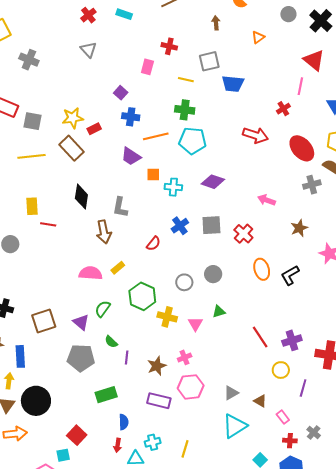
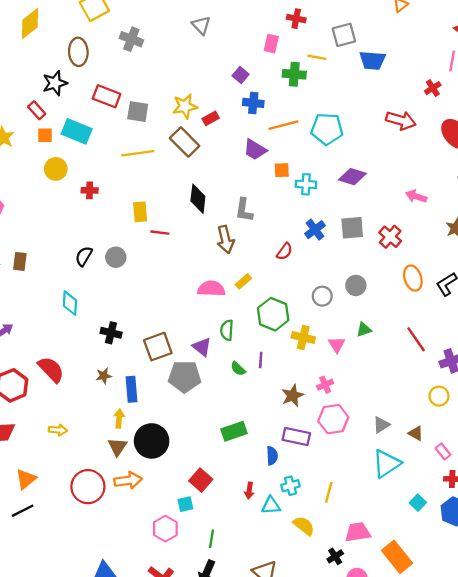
green cross: (185, 110) -> (294, 74), moved
green semicircle: (103, 309) -> (227, 330), turned -30
red line: (260, 337) -> (416, 339), moved
gray pentagon: (81, 358) -> (185, 377), moved
purple line: (127, 358) -> (261, 360), moved
blue semicircle: (124, 422) -> (272, 456), moved

